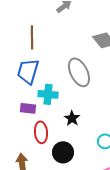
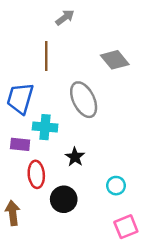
brown line: (32, 37) -> (46, 56), moved

